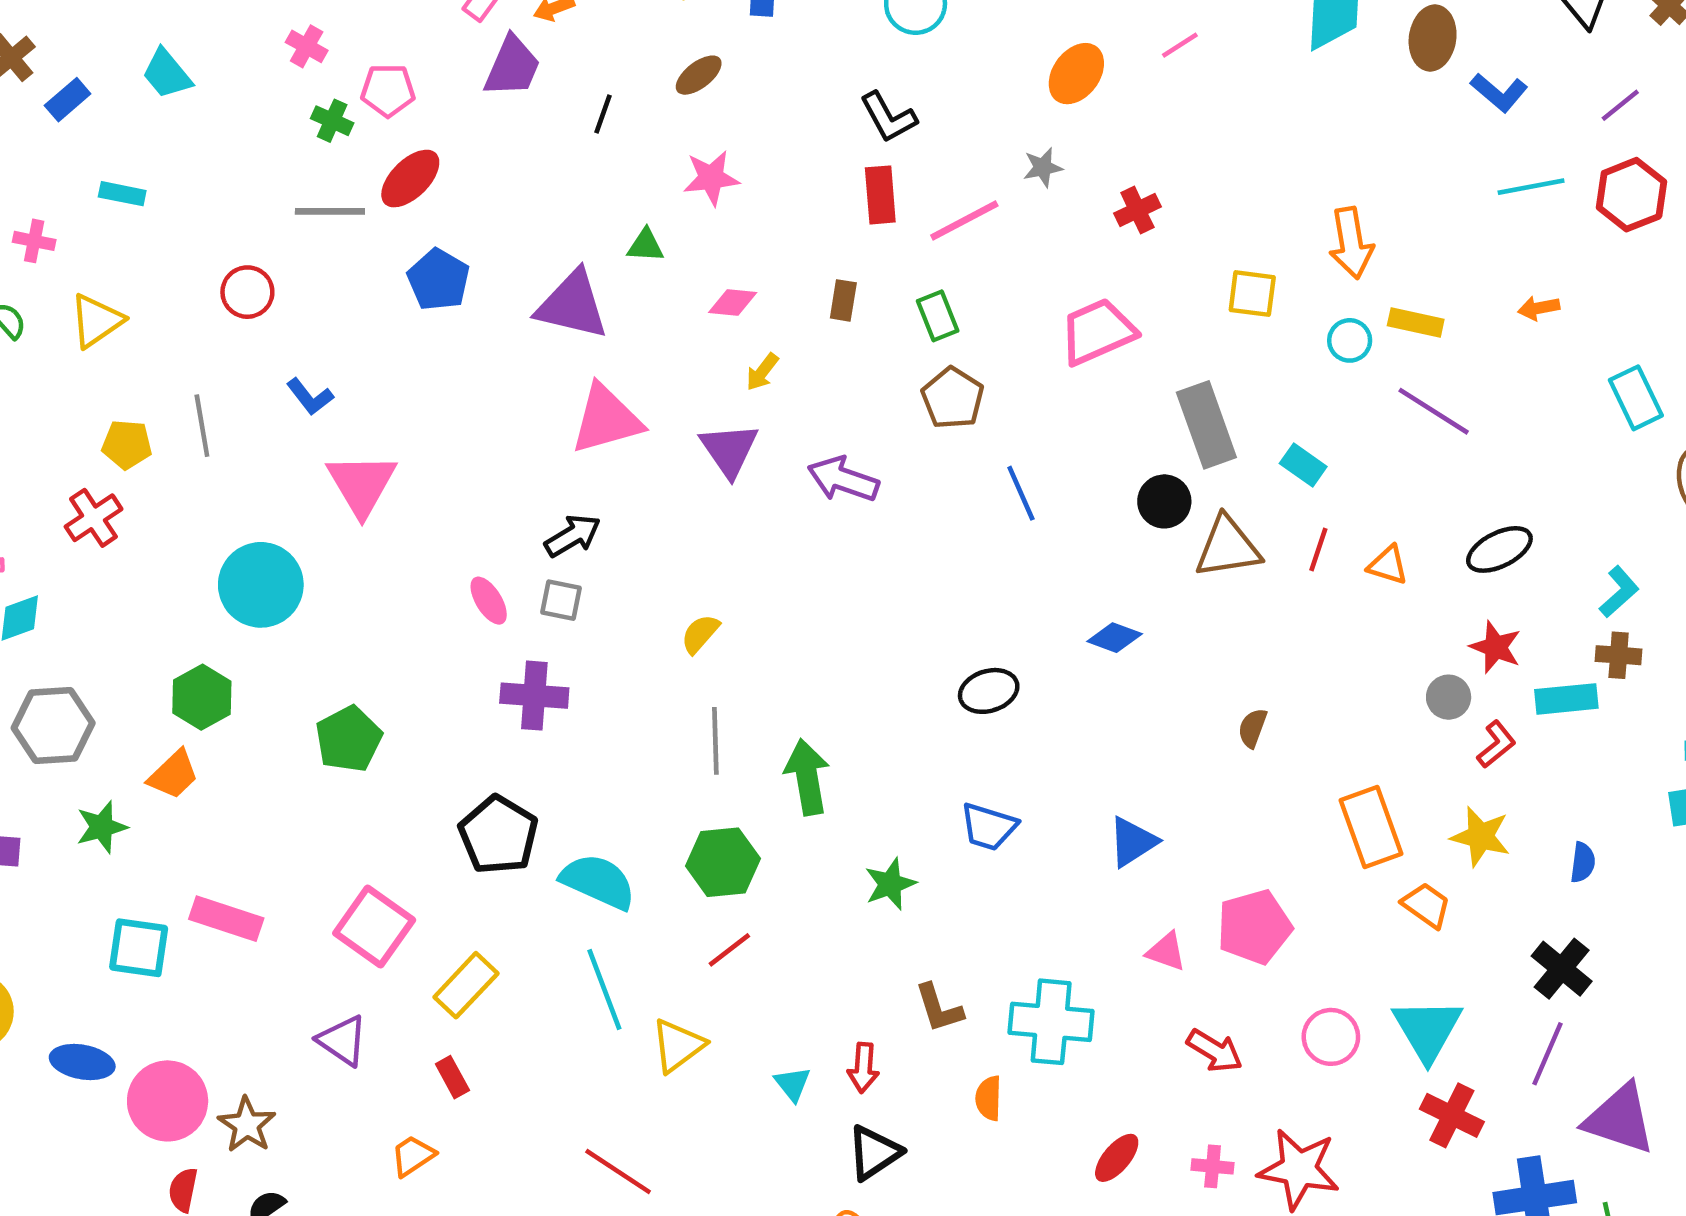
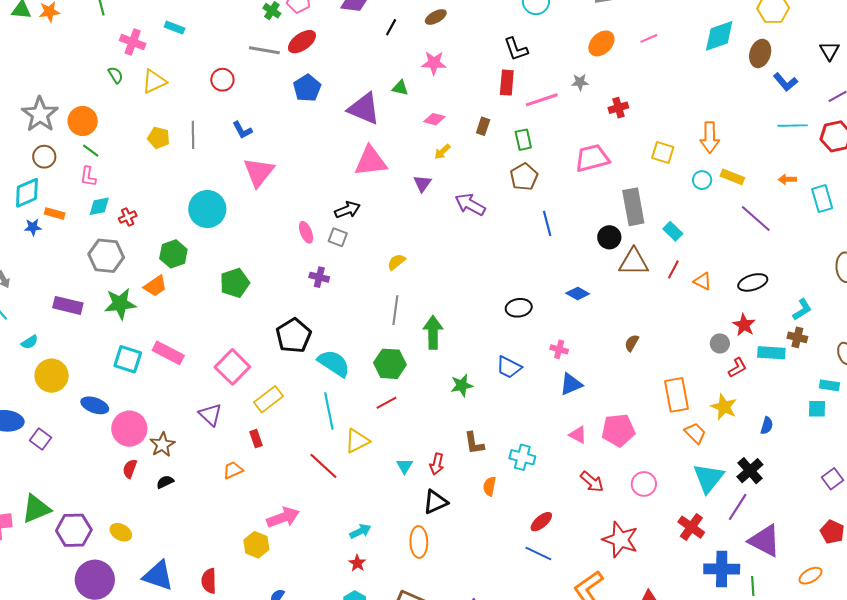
pink cross: (34, 241) -> (133, 42), size x1.4
cyan rectangle: (1636, 398) -> (822, 199), moved
purple line: (1434, 411) -> (756, 218), moved
purple triangle: (729, 450) -> (422, 183), size x0.7
red cross: (93, 518) -> (128, 217), moved, size x0.7
purple cross: (534, 696) -> (319, 277), size x0.7
green star: (102, 827) -> (120, 304), size x1.4
cyan cross: (1051, 1022) -> (522, 457), size x0.7
cyan triangle: (1427, 1030) -> (708, 478), moved
pink cross: (1213, 1166) -> (559, 349), moved
red line: (618, 1171) -> (323, 466), moved

